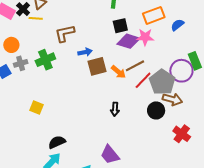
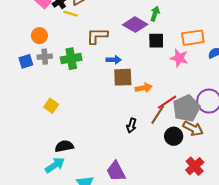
purple diamond: (128, 41) -> (135, 25), moved
brown line: (135, 66) -> (158, 115), moved, turned -42
orange arrow: (118, 72) -> (144, 88), turned -63

